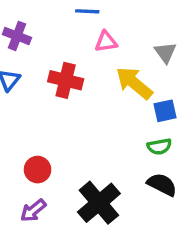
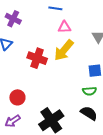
red cross: (66, 80) -> (37, 58), moved
yellow arrow: (134, 83) -> (64, 50), moved, turned -95

